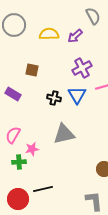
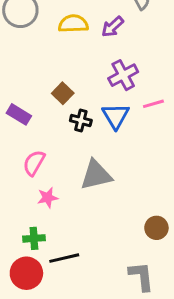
brown square: (32, 70) -> (63, 93), moved, turned 32
pink semicircle: (13, 135) -> (34, 163), moved
green cross: (19, 162) -> (34, 238), moved

